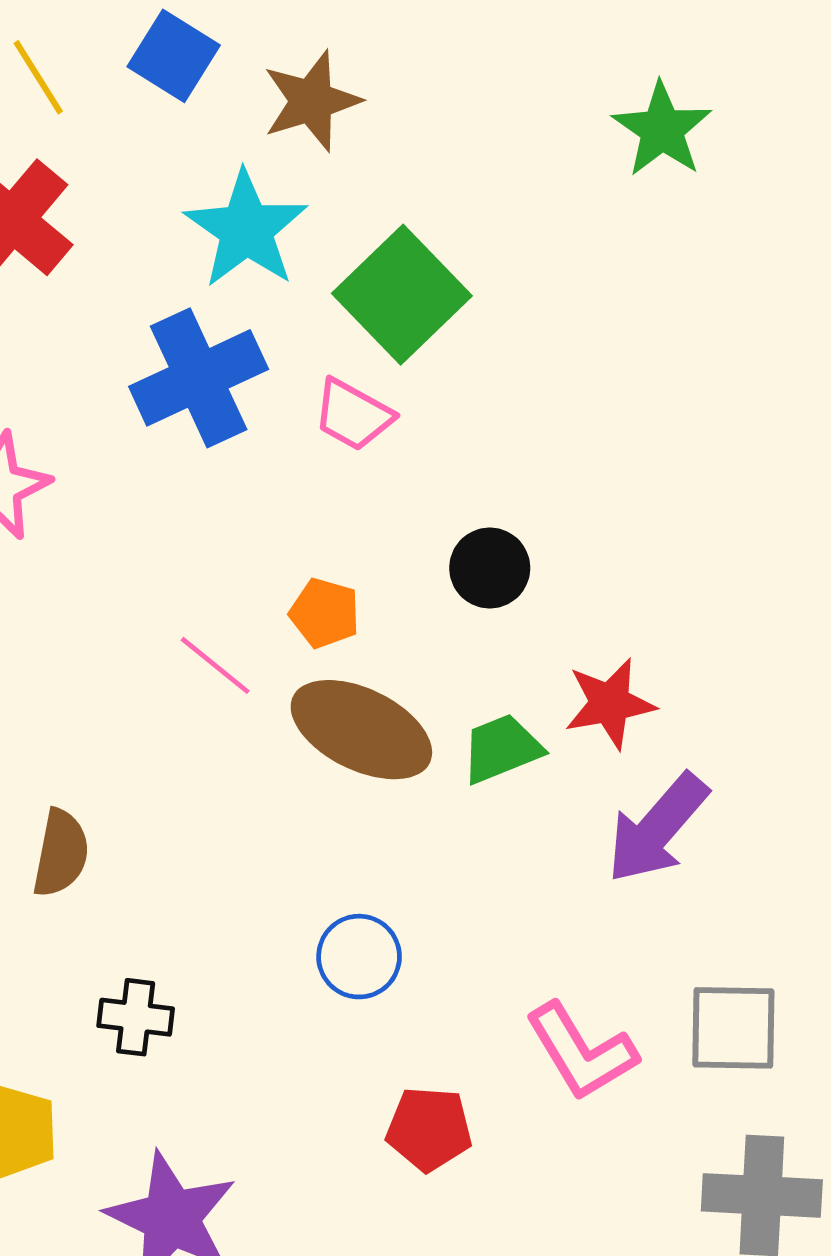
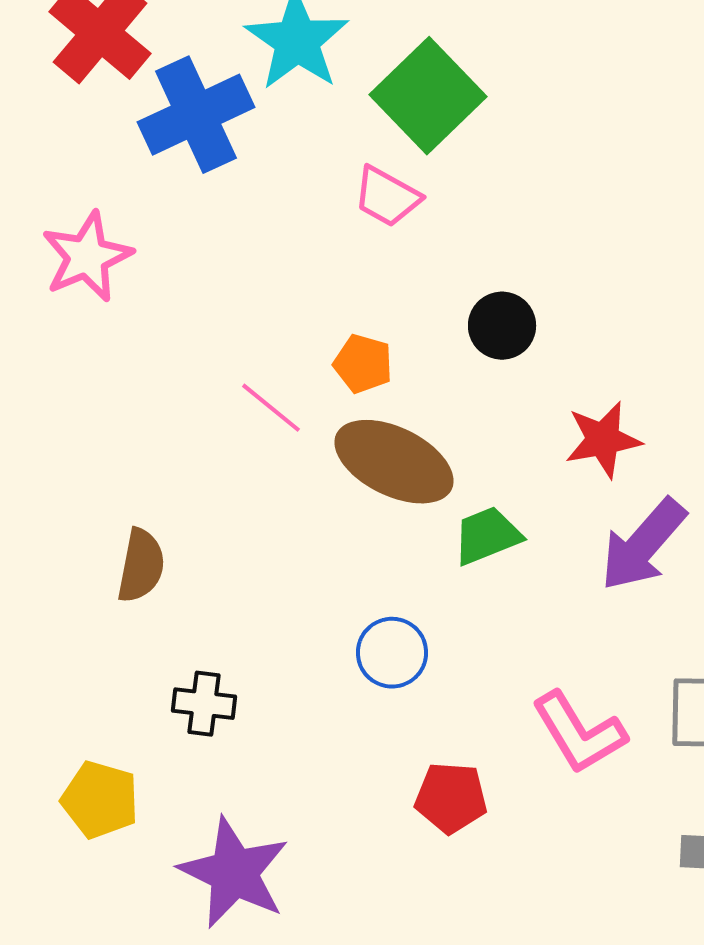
blue cross: (199, 378) -> (196, 115), moved
green trapezoid: (502, 749) -> (487, 536), moved

